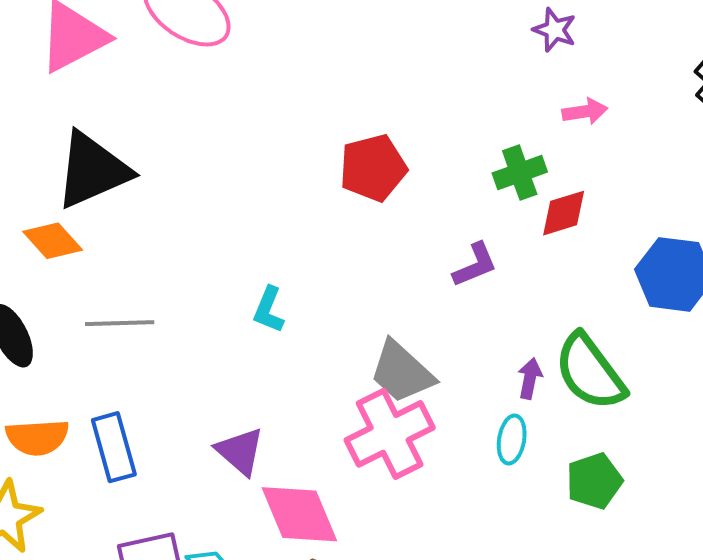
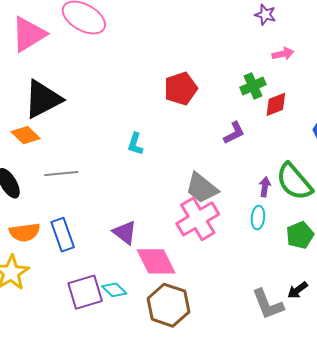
cyan L-shape: (269, 310) -> (135, 144), moved

